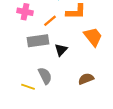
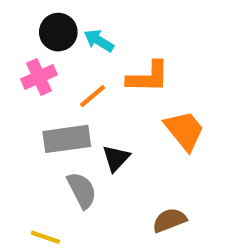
pink cross: (25, 12) -> (39, 77), turned -35
gray semicircle: (45, 76) -> (82, 190), moved

